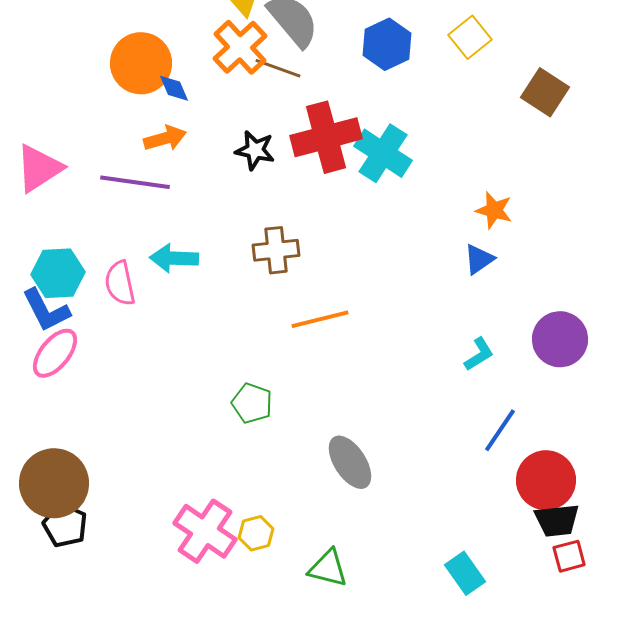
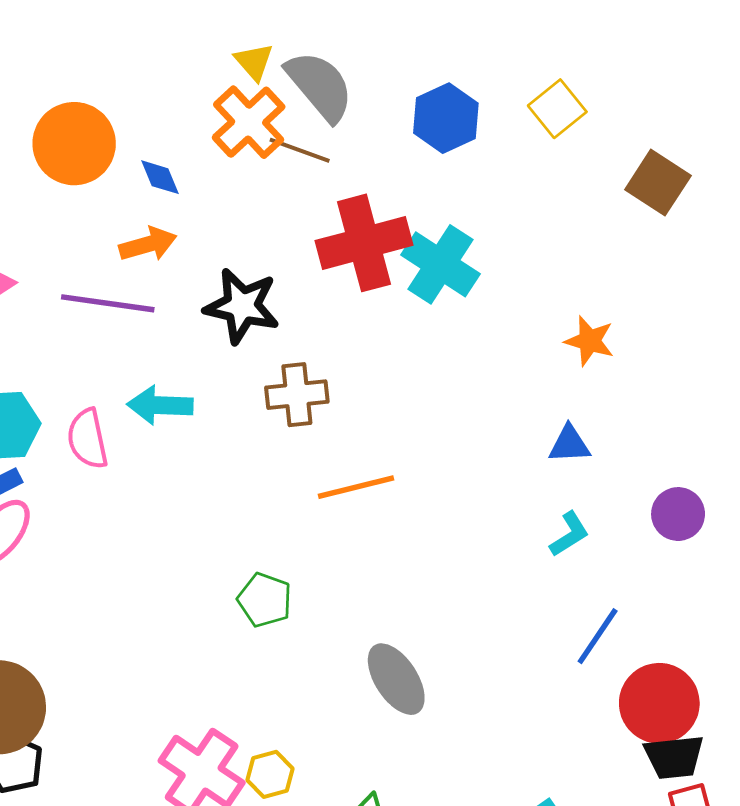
orange circle: (141, 63) -> (74, 144), moved
black star: (255, 150) -> (242, 306), moved, size x1.4
blue triangle: (479, 259) -> (569, 444), moved, turned 32
purple circle: (560, 339) -> (678, 514), size x0.7

